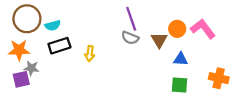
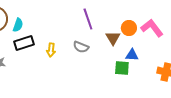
cyan semicircle: (53, 25) -> (18, 25), turned -56
gray semicircle: (130, 38) -> (81, 47), moved
green square: (179, 85) -> (122, 68), moved

